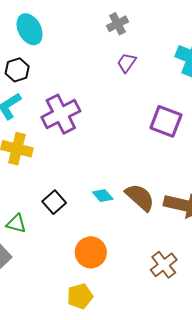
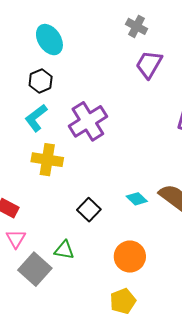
gray cross: (117, 24) -> (137, 26), turned -30
purple trapezoid: (127, 63) -> (149, 64), size x1.4
green triangle: (16, 224) -> (64, 250), moved

